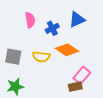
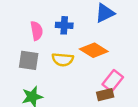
pink semicircle: (30, 20) -> (37, 31), moved
blue cross: (52, 28) -> (64, 25), moved, turned 32

